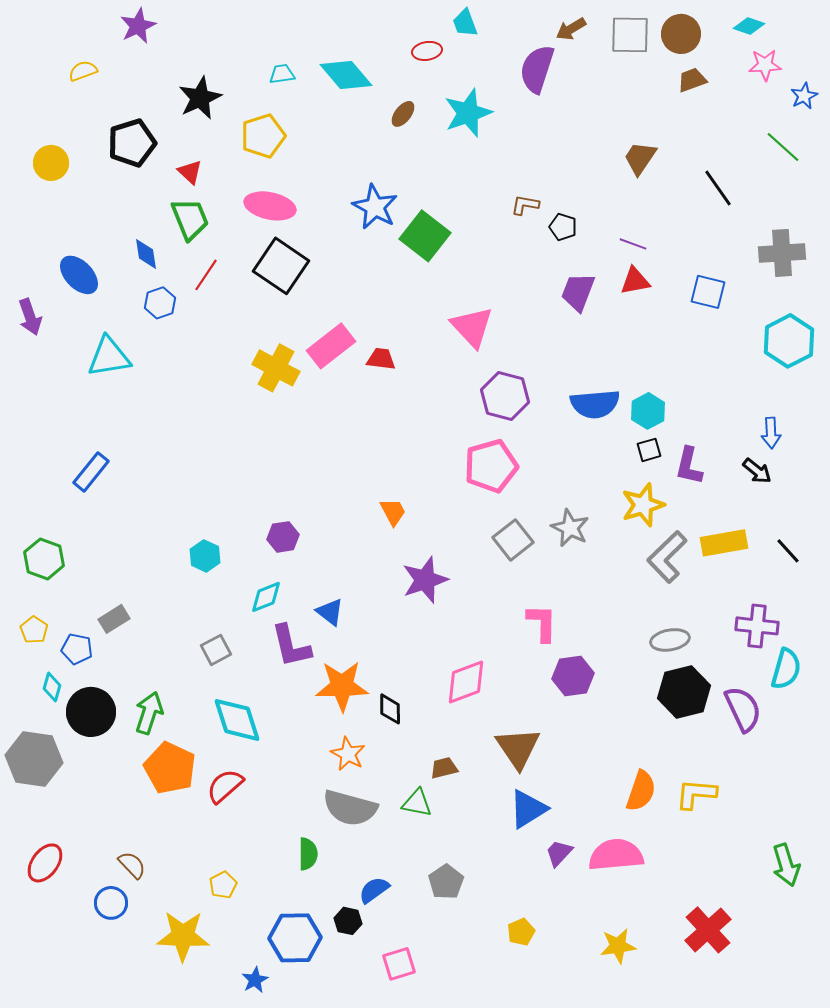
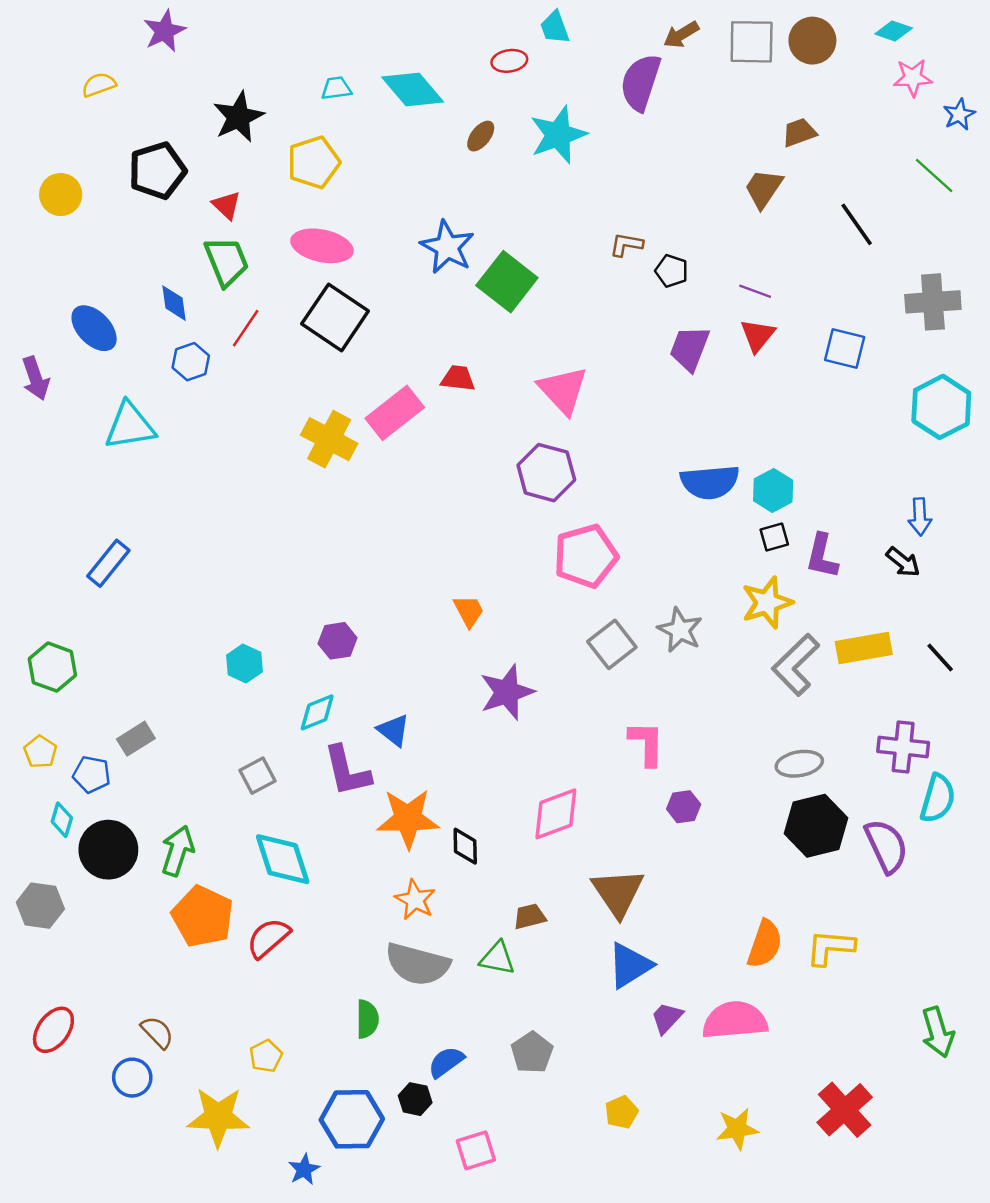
brown trapezoid: (692, 80) -> (799, 132), moved
red triangle: (635, 281) -> (758, 335), turned -40
red trapezoid: (381, 359) -> (458, 378), moved
purple hexagon: (505, 396) -> (546, 473), moved
purple hexagon: (573, 676) -> (684, 807), size x0.7
gray hexagon: (34, 759) -> (40, 906), size x0.7

